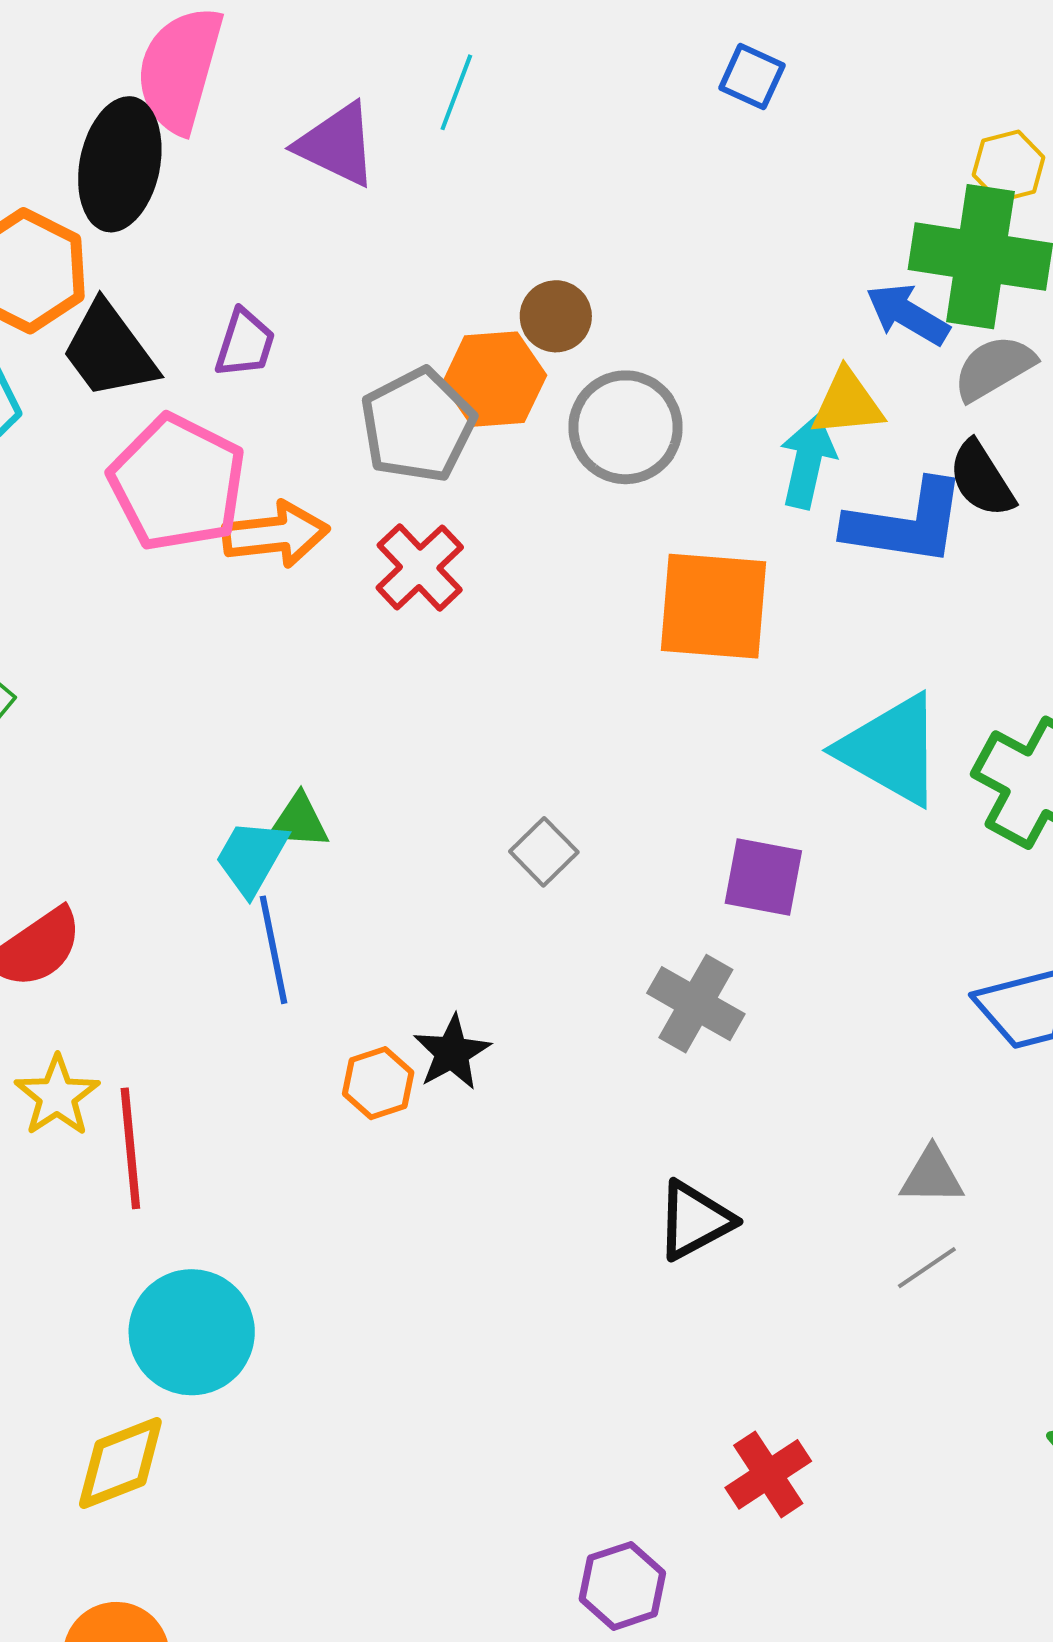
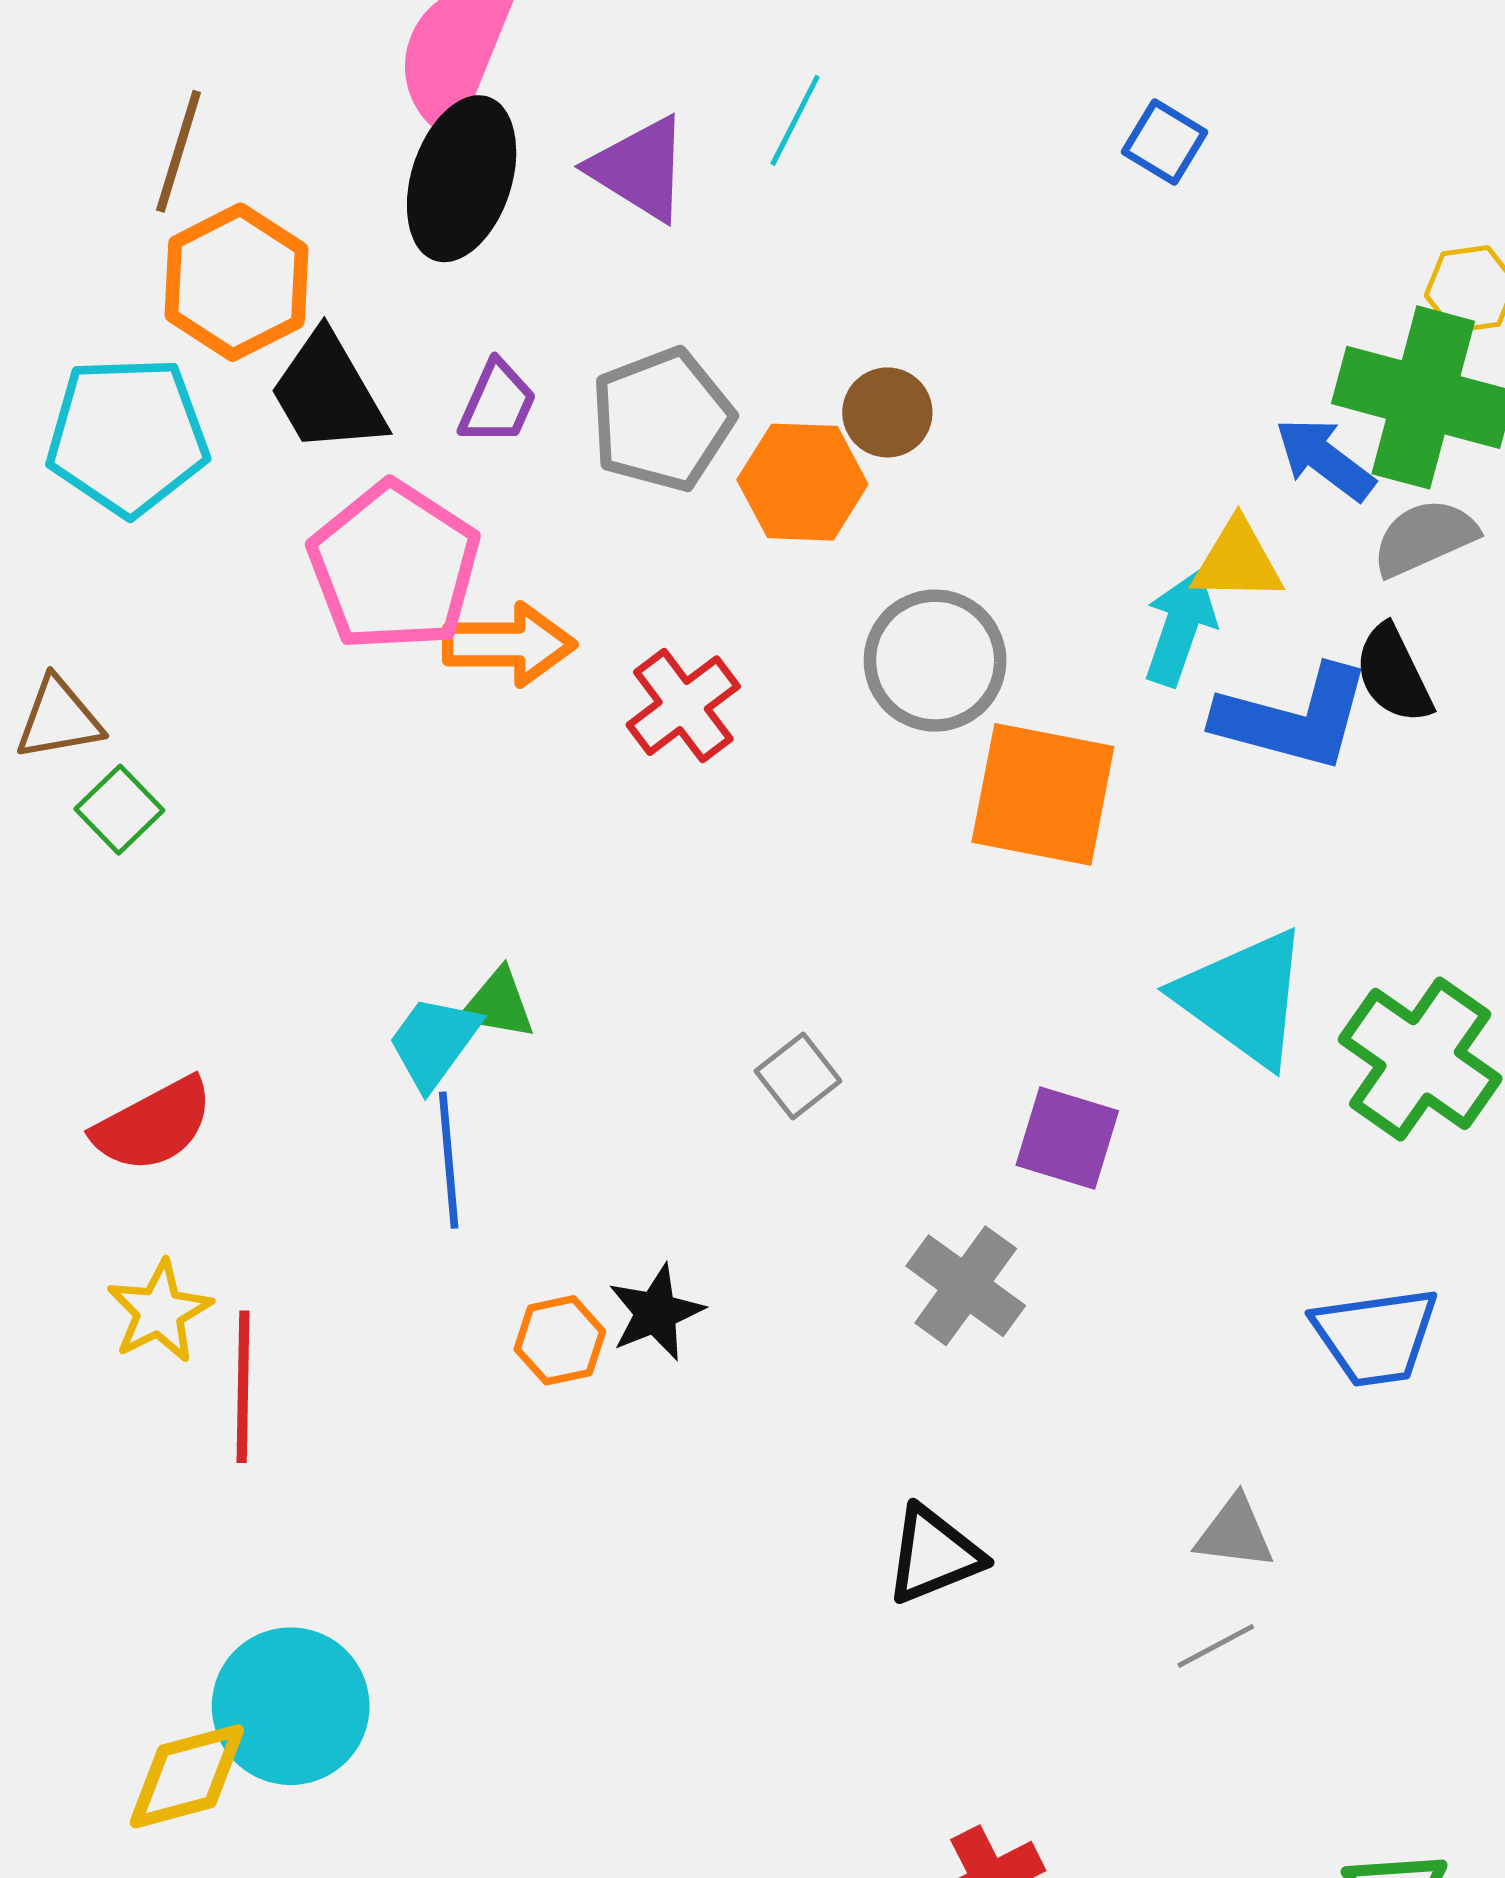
black ellipse: (120, 164) -> (462, 179), moved
gray pentagon: (418, 425) -> (662, 420), moved
gray circle: (626, 427) -> (935, 661), moved
cyan circle: (192, 1332) -> (291, 1706), moved

